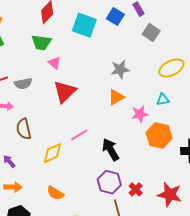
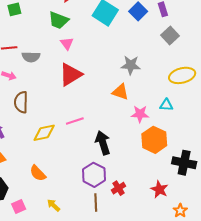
orange triangle: (116, 97) -> (120, 92), turned 36
red star: (170, 195) -> (159, 189), moved, size x0.7

